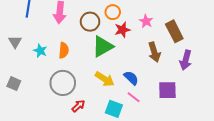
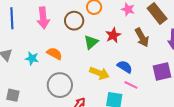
red star: (122, 30) -> (113, 35), moved
green triangle: (103, 46) -> (91, 42), size x0.7
orange semicircle: (64, 50) -> (54, 54), turned -56

